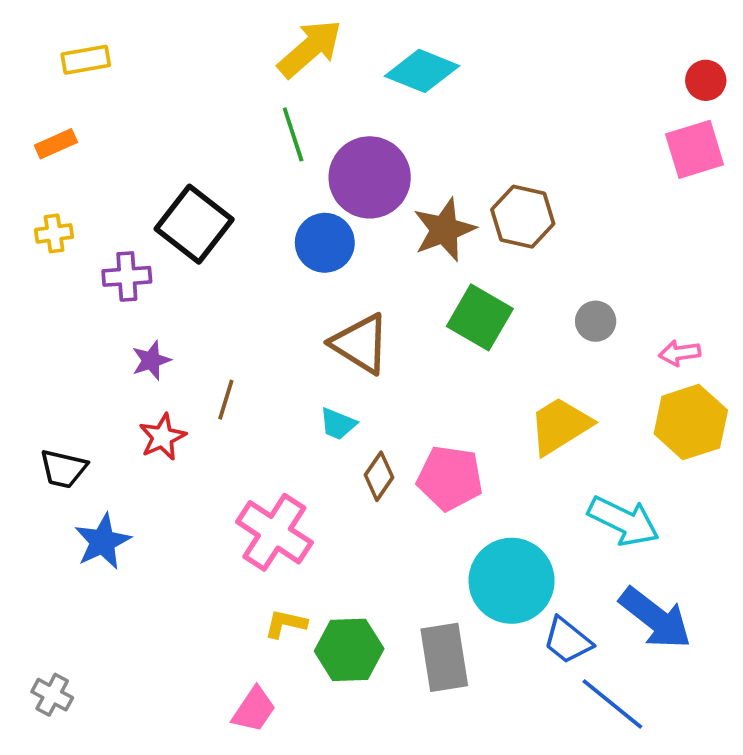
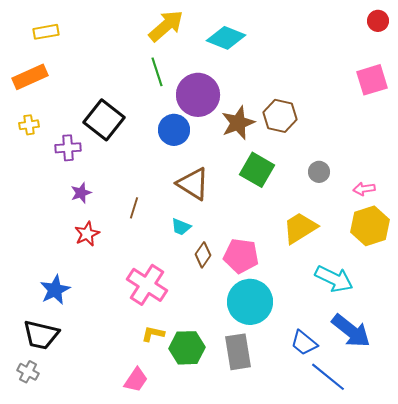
red circle: (706, 80) -> (378, 21), moved
orange rectangle: (56, 144) -> (30, 77), size x1.6
brown line: (226, 400) -> (134, 208), moved
black trapezoid: (63, 469) -> (41, 335), moved, size x1.4
cyan circle: (512, 581) -> (250, 302), moved

